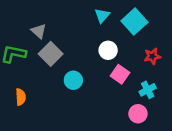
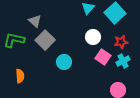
red star: (152, 56) -> (121, 42), moved
cyan cross: (148, 90) -> (123, 61), moved

